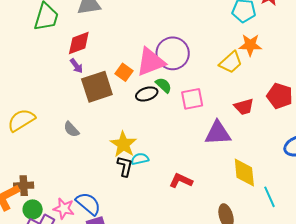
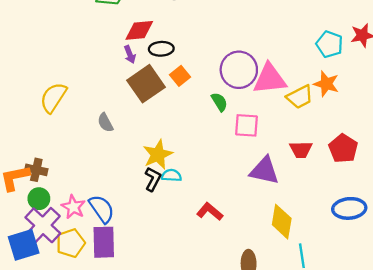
pink triangle: (151, 62) -> (270, 79), moved
brown square: (97, 87) -> (146, 84), turned -32
black ellipse: (147, 94) -> (161, 49), moved
yellow semicircle: (21, 120) -> (53, 98), turned -40

